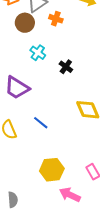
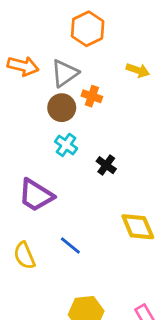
brown circle: (25, 23) -> (62, 108), moved

